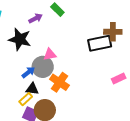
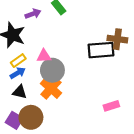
gray circle: (43, 67) -> (52, 70), moved
pink rectangle: (119, 78) -> (111, 106), moved
yellow rectangle: (26, 99) -> (18, 61), moved

